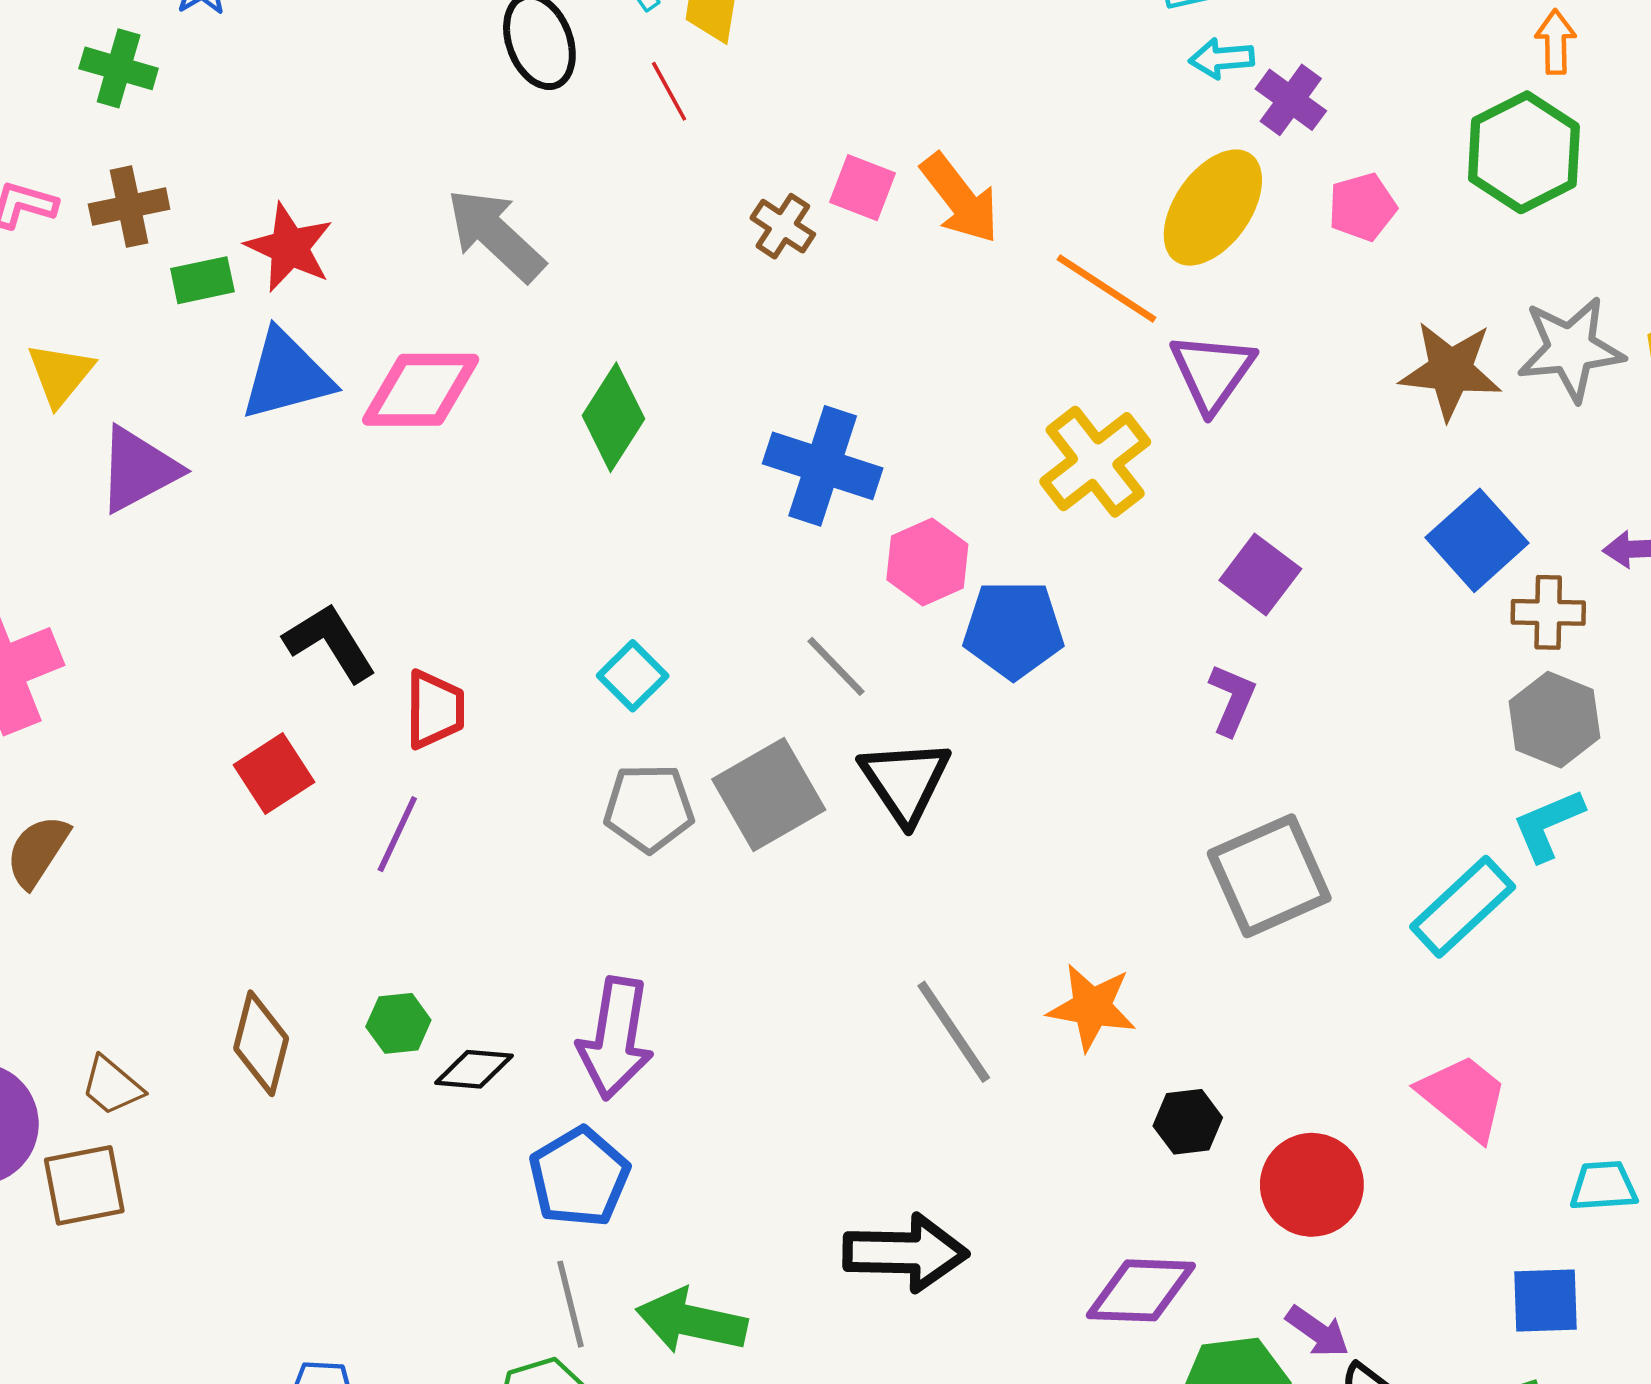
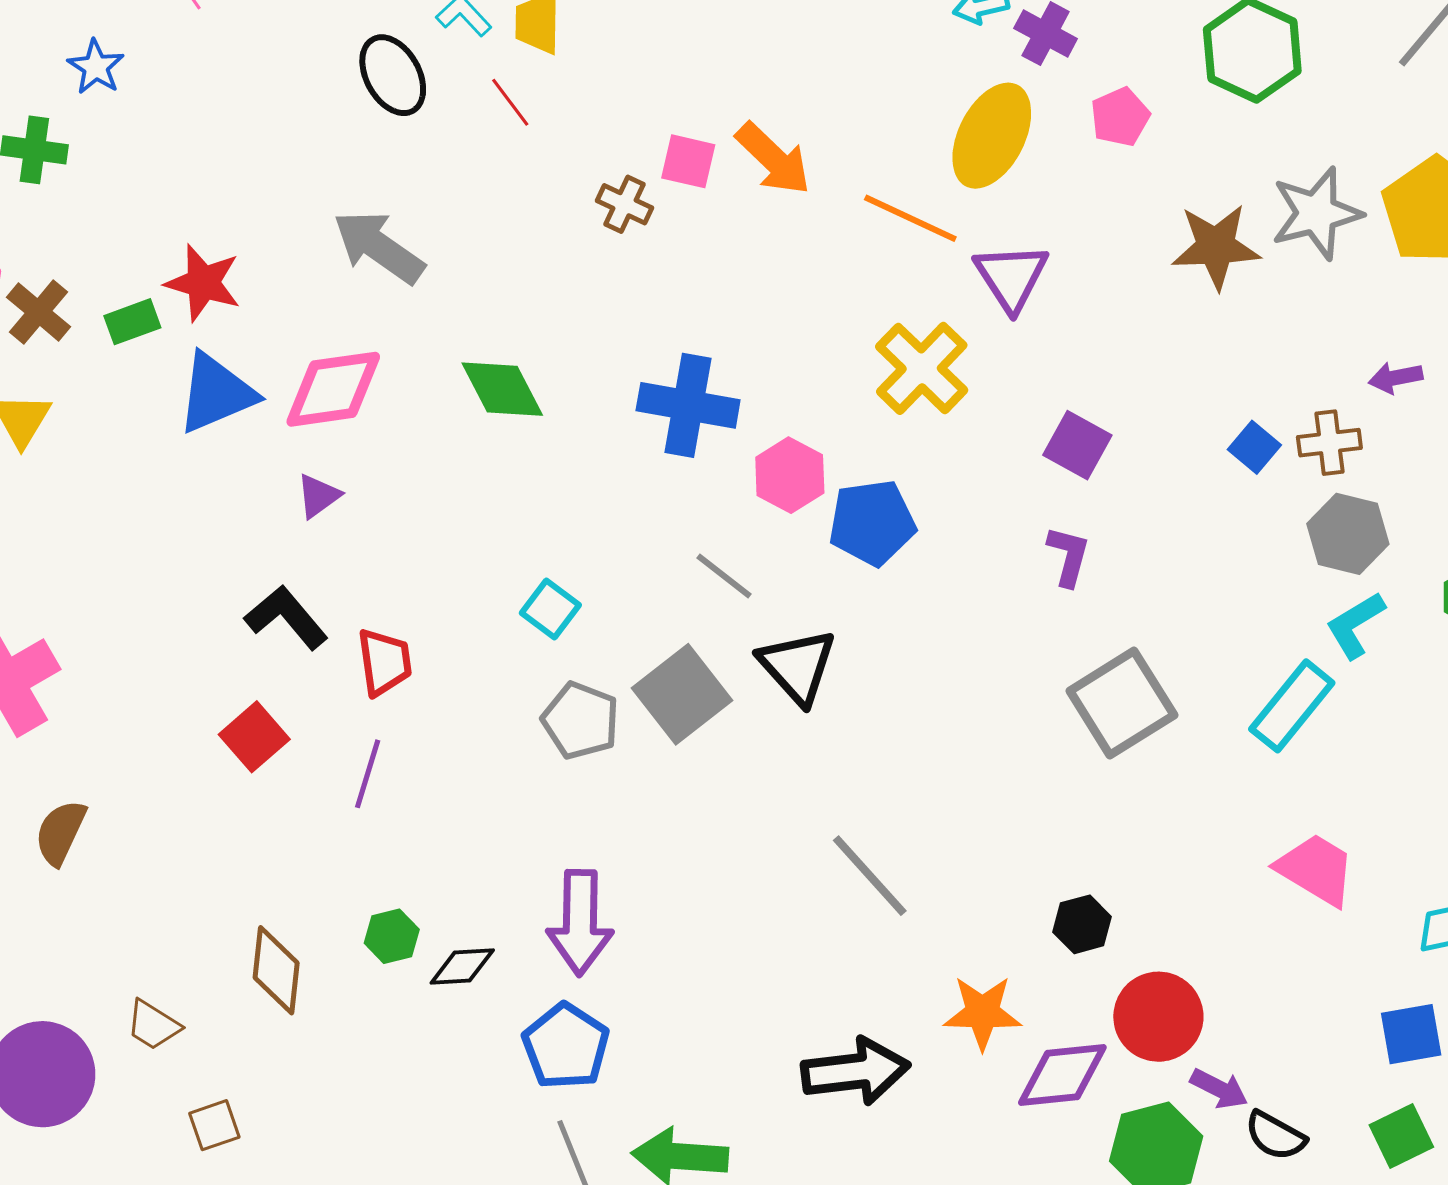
brown cross: (129, 207) -> (39, 312), moved, turned -30
green diamond: (613, 417) -> (502, 389), turned -52
purple triangle: (138, 469) -> (318, 496), moved, size x0.6
blue square: (1477, 540) -> (1254, 447), moved, size x0.6
gray pentagon: (649, 808) -> (581, 721), turned 30
orange star: (1092, 1007) -> (982, 1013), moved
brown square: (84, 1185) -> (214, 1125), moved, size x0.7
red circle: (1312, 1185) -> (1158, 1017), moved

